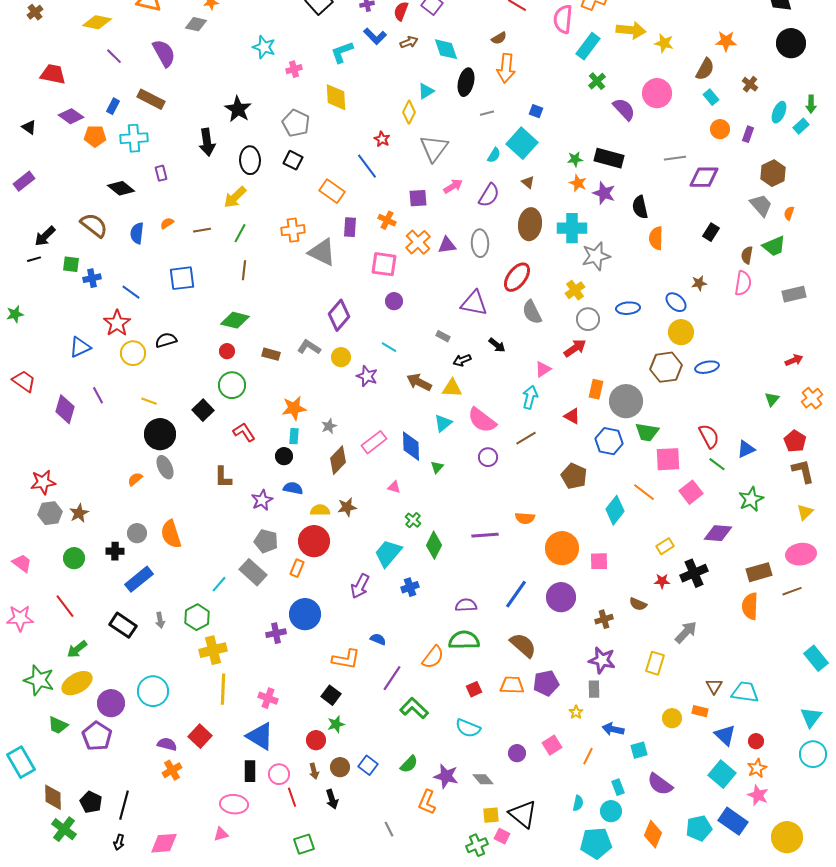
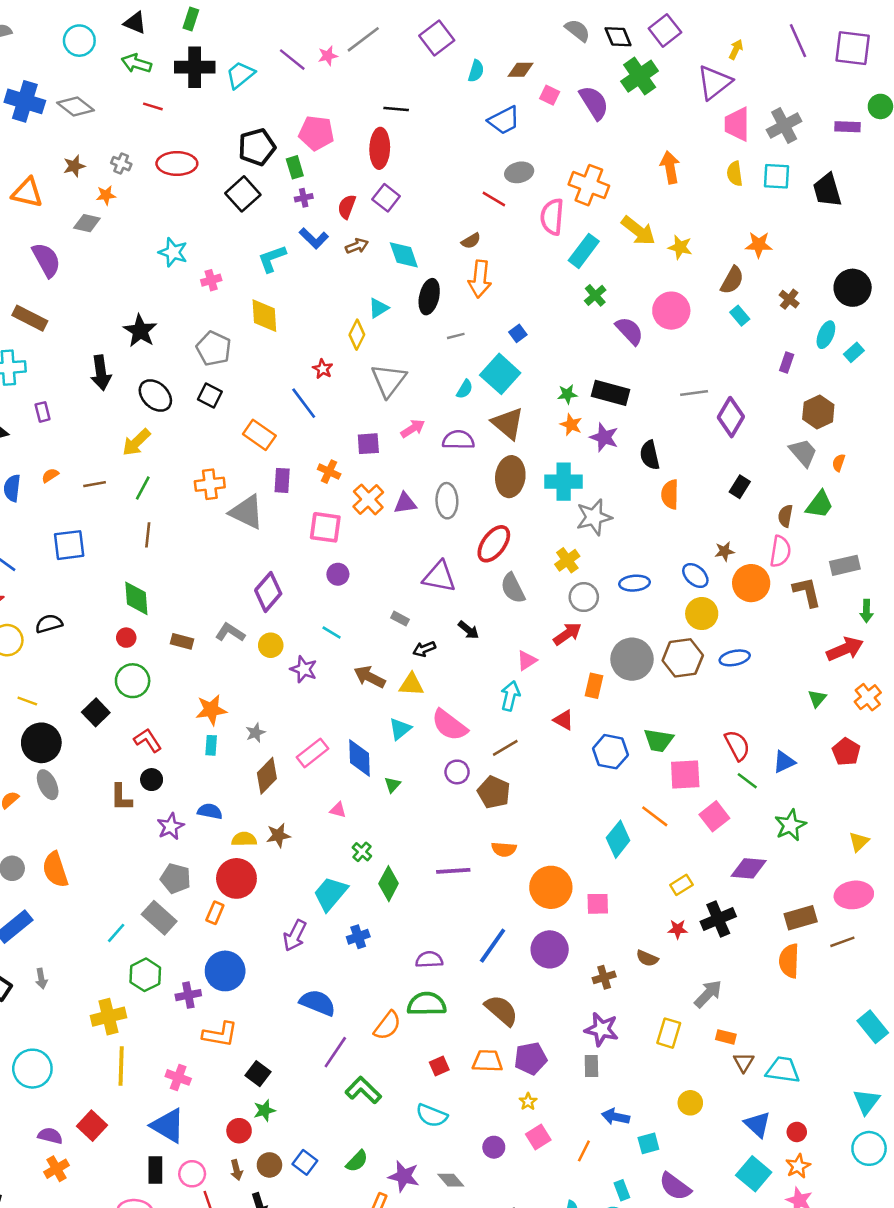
yellow arrow: (631, 30) -> (638, 231), turned 32
black circle: (791, 43) -> (853, 288), moved
green arrow: (811, 104) -> (866, 611), moved
blue square: (536, 111) -> (518, 333), turned 32
orange circle: (720, 129) -> (751, 583), moved, size x1.5
black ellipse: (250, 160) -> (155, 395), turned -44
purple diamond: (704, 177) -> (731, 417), turned -60
brown triangle: (528, 182) -> (508, 423), size x2.0
purple semicircle: (489, 195) -> (458, 440), turned -120
green trapezoid: (774, 246) -> (820, 505), turned -30
green diamond: (235, 320) -> (136, 598), turned 72
red arrow: (794, 360) -> (845, 649), size x1.6
gray circle: (626, 401) -> (632, 659), moved
black circle: (284, 456) -> (152, 780), moved
brown L-shape: (803, 471) -> (807, 592), moved
brown pentagon: (574, 476) -> (494, 792), moved
green hexagon: (197, 617) -> (145, 975), moved
blue semicircle: (378, 639) -> (318, 1003), size x1.8
orange L-shape: (346, 659) -> (220, 1034), moved
orange rectangle: (700, 711) -> (726, 1037), moved
yellow star: (576, 712) -> (528, 1102), moved

